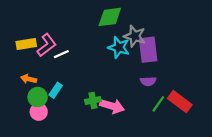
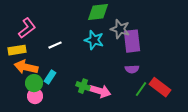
yellow rectangle: (26, 44) -> (17, 50), moved
pink L-shape: (47, 45) -> (27, 28), moved
cyan star: (119, 47) -> (94, 40), moved
orange arrow: (29, 79) -> (26, 67), size x1.6
green cross: (93, 100) -> (83, 86), turned 32

